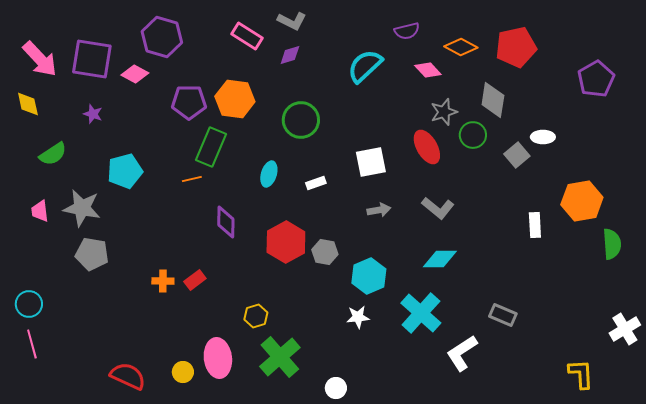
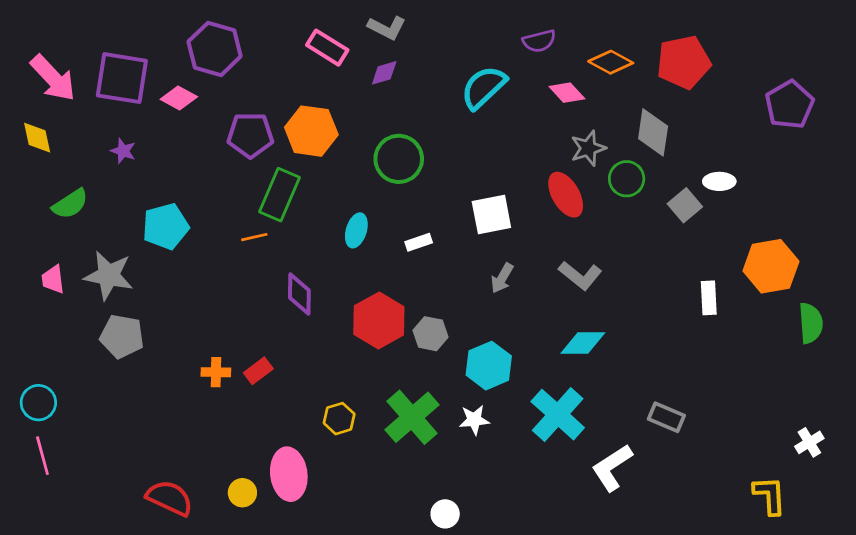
gray arrow: (379, 210) -> (502, 278), turned 130
white cross: (625, 329) -> (809, 442), moved, size x0.7
green cross: (280, 357) -> (412, 417), moved

